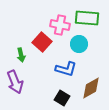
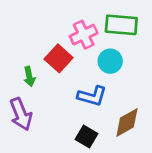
pink cross: (60, 25) -> (84, 35), turned -36

